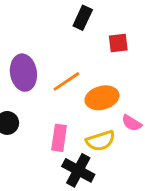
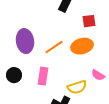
orange ellipse: (102, 98) -> (82, 46), moved
pink rectangle: (59, 138) -> (43, 76), moved

